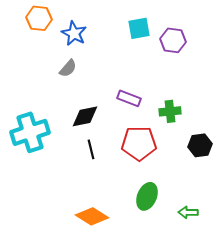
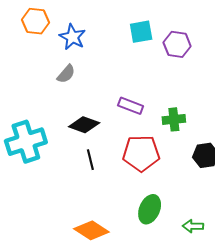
black diamond: (85, 116) -> (84, 125), turned 32

